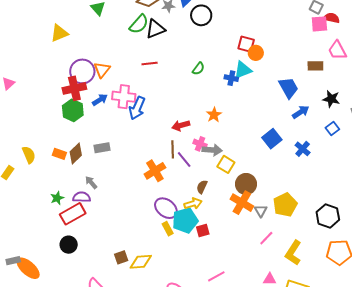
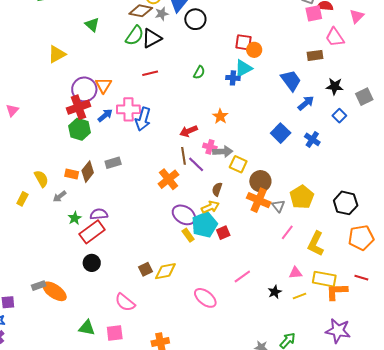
gray arrow: (91, 182) -> (60, 196), moved, turned -80

